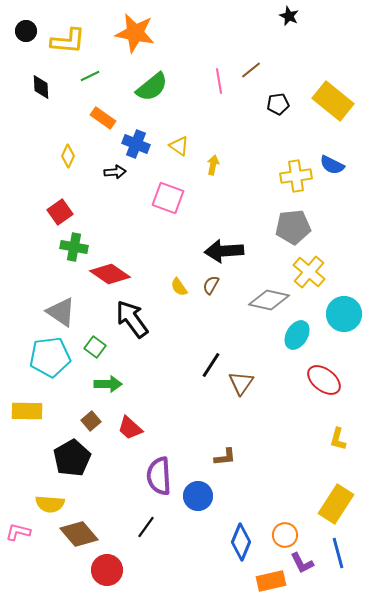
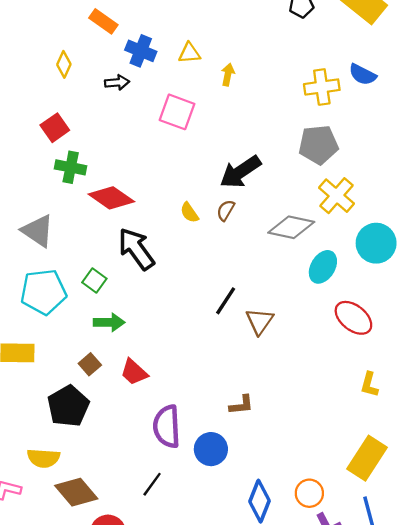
yellow triangle: (179, 146) -> (189, 53), turned -40
black arrow: (224, 251) -> (240, 172), turned -30
gray triangle: (61, 312) -> (38, 231), moved

